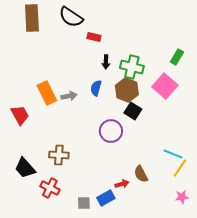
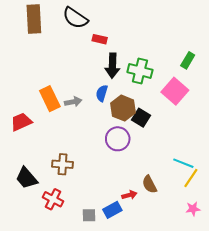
black arrow: (106, 62) -> (112, 66), size x1.6
brown hexagon: (127, 90) -> (123, 108), moved
red trapezoid: (20, 115) -> (21, 122), turned -85

